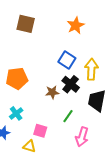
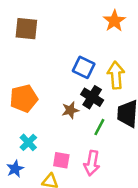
orange star: (76, 25) -> (114, 21), moved
green line: (68, 116) -> (99, 127), moved
pink arrow: (82, 137) -> (92, 163), moved

